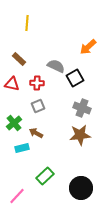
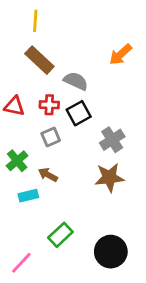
brown rectangle: (19, 59) -> (39, 60), moved, size x1.5
black square: (75, 78) -> (79, 113), moved
gray cross: (82, 108) -> (112, 140), turned 36

